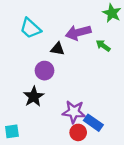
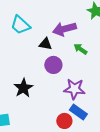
green arrow: (103, 46) -> (80, 49), moved
purple circle: (45, 71) -> (53, 65), moved
purple star: (74, 112) -> (74, 89), moved

